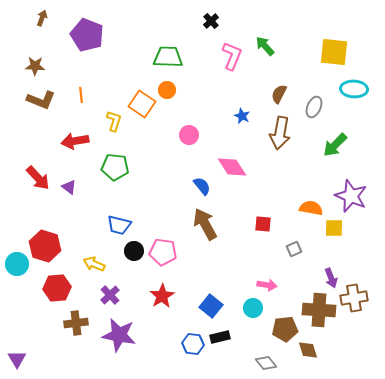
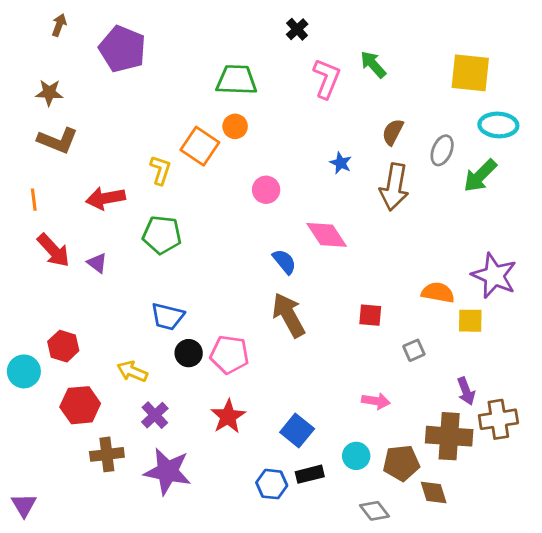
orange line: (81, 95) -> (34, 200), moved
green arrow: (335, 145) -> (480, 176), moved
red hexagon: (45, 246) -> (63, 346), size x0.7
cyan circle: (253, 308) -> (356, 456), moved

